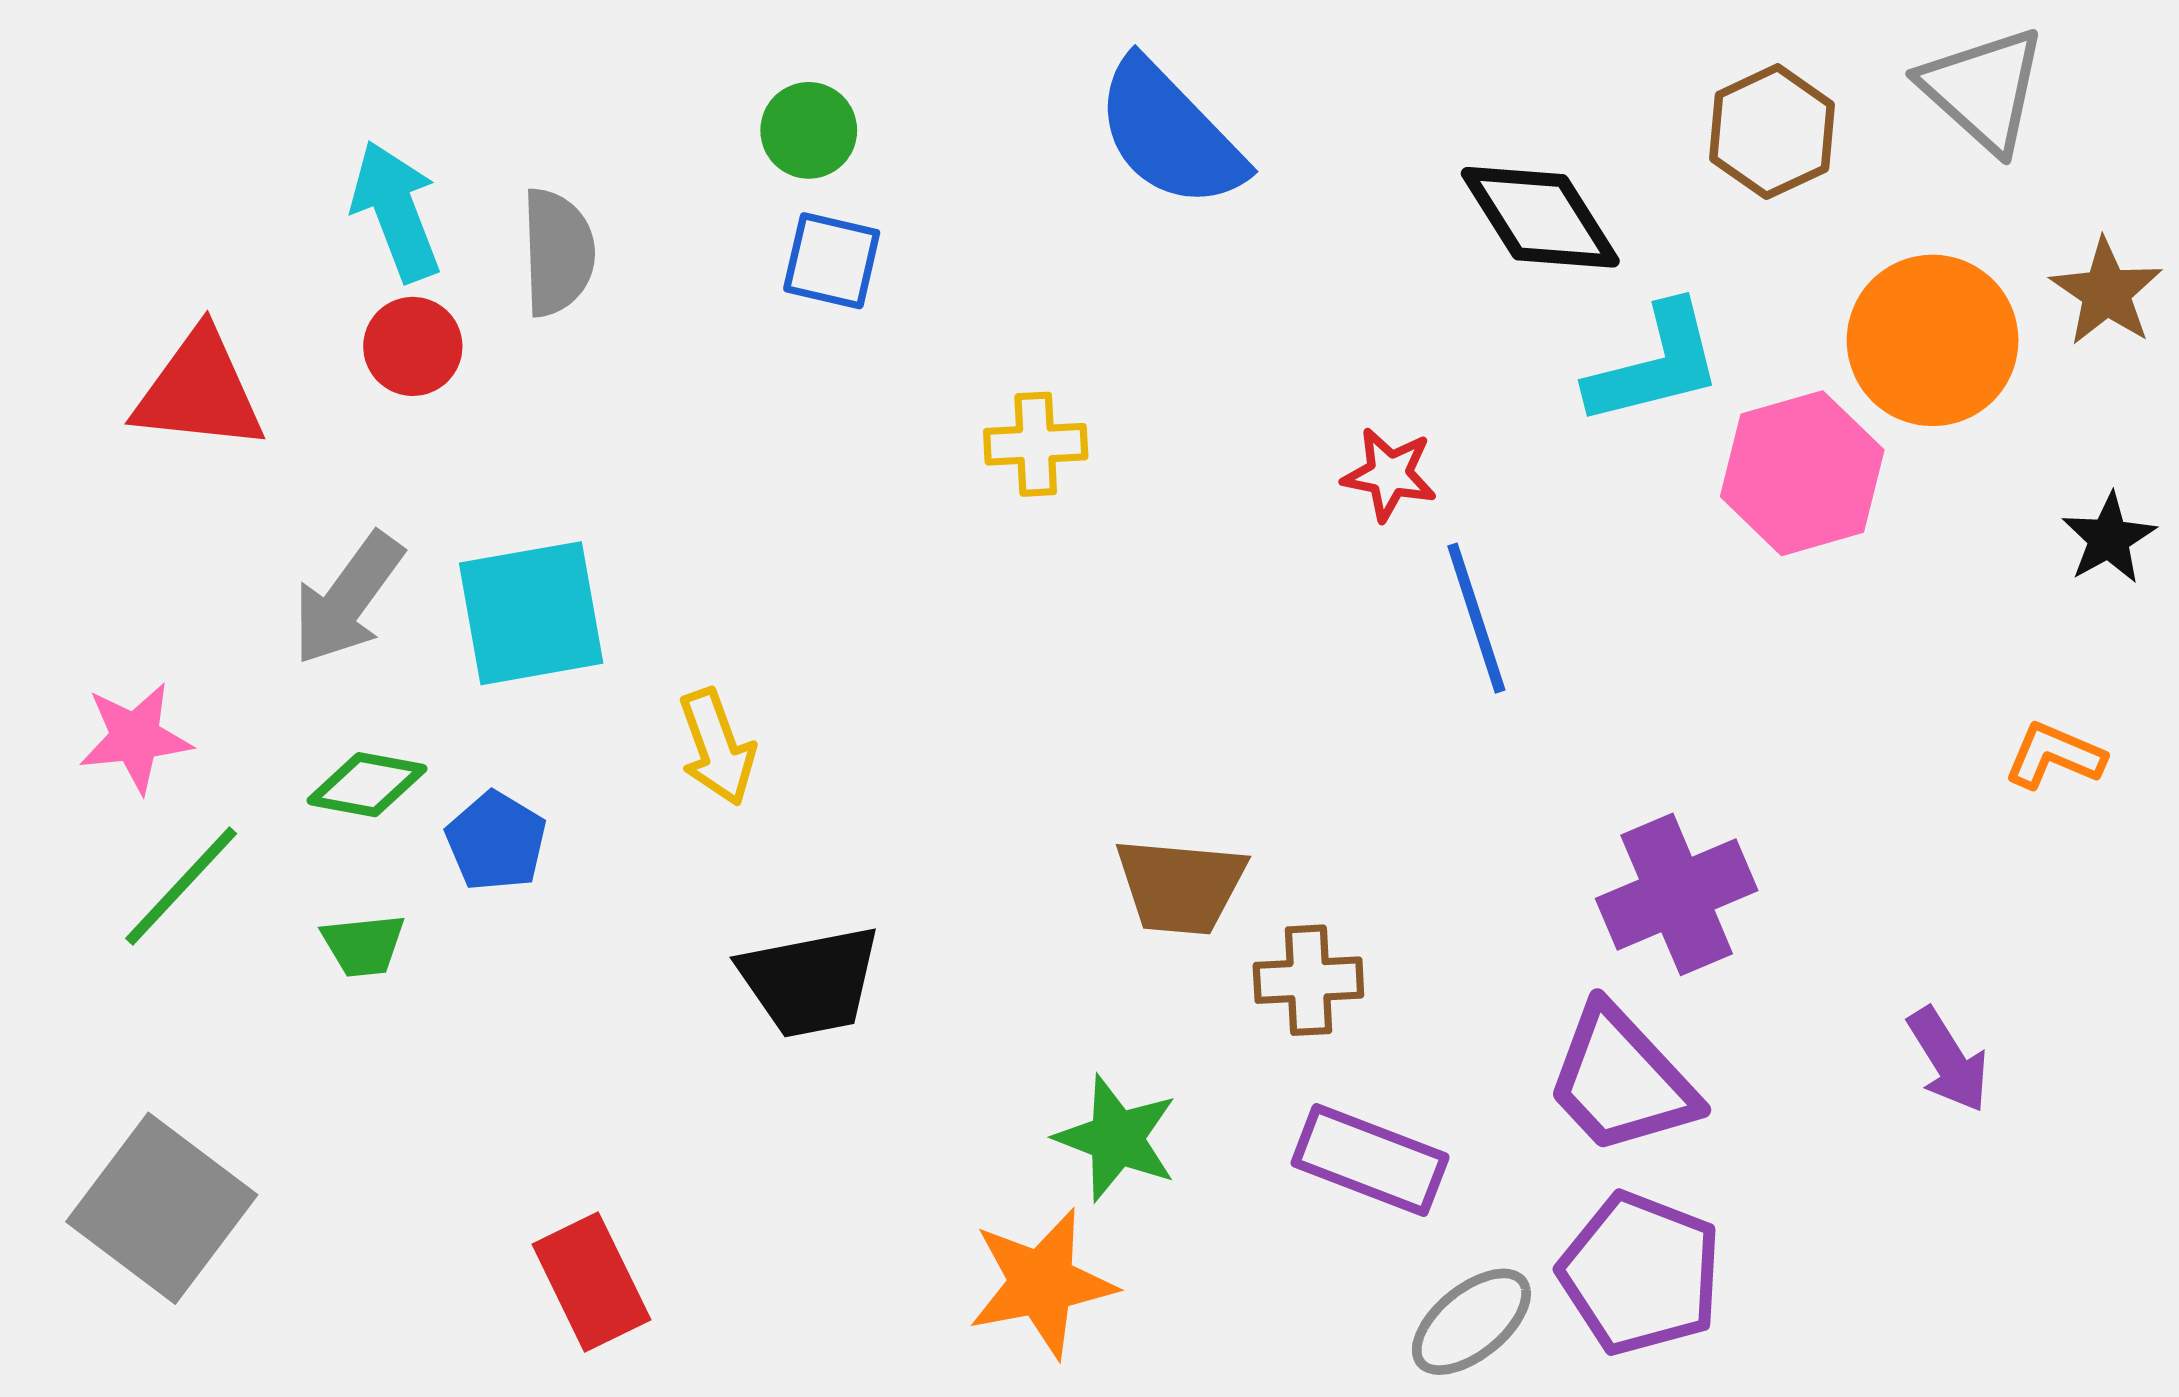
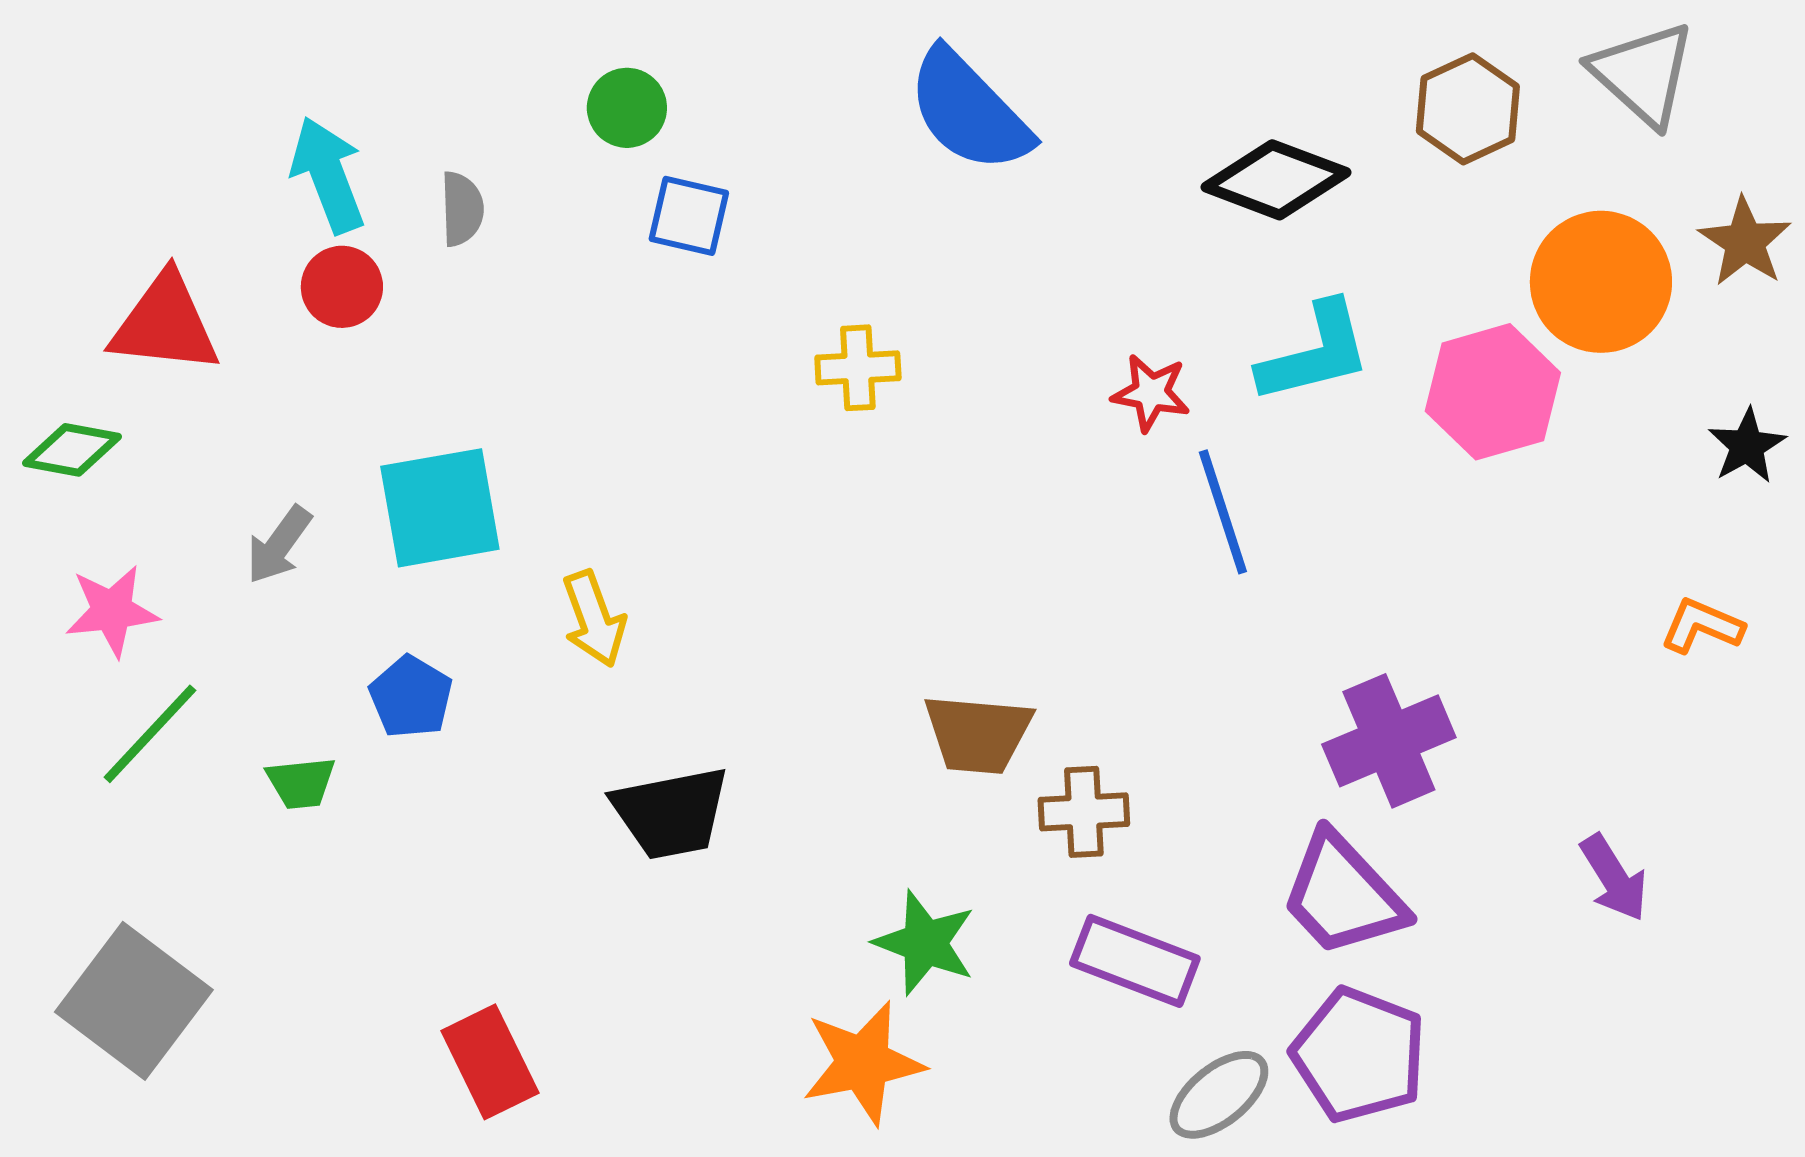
green circle: (809, 130) -> (627, 108), moved
black diamond: (1540, 217) -> (1276, 180), turned -37
gray semicircle: (558, 252) -> (462, 209), size x0.7
cyan L-shape: (1655, 365) -> (1315, 353), moved
gray arrow: (348, 599) -> (279, 545), moved, size x0.7
green diamond: (367, 785) -> (72, 450), moved

